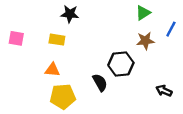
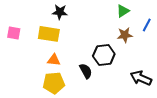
yellow rectangle: (57, 40) -> (49, 34), size x1.5
orange triangle: (52, 70) -> (54, 60), moved
black arrow: (164, 91) -> (141, 78), size x1.5

